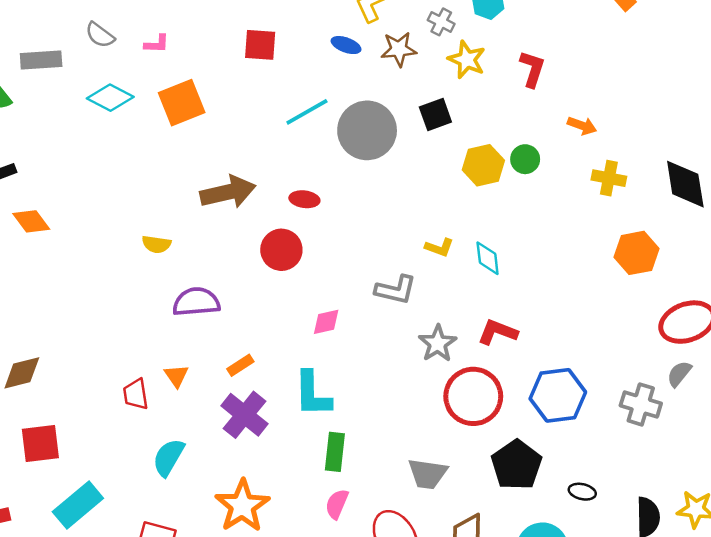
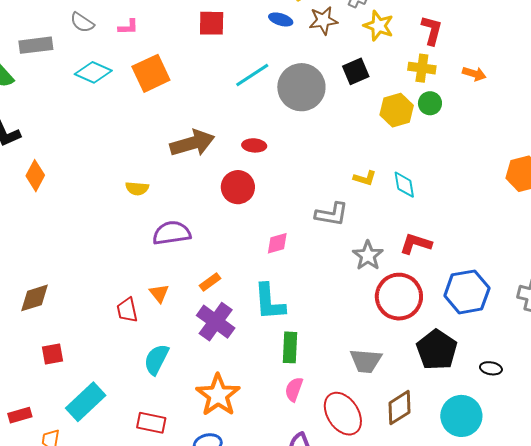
yellow cross: (609, 178) -> (422, 68), moved
orange diamond: (31, 221) -> (35, 176), turned 68
red square: (40, 443) -> (53, 354), size x0.7

